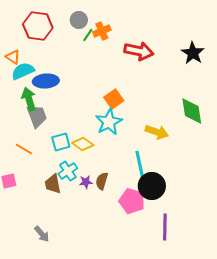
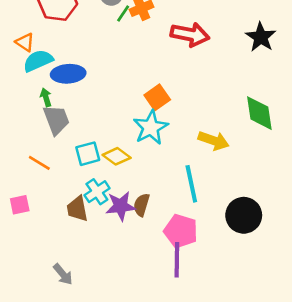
green arrow: (29, 99) -> (46, 97), size x0.6
purple star: (86, 182) -> (121, 206), size x1.6
black circle: (152, 186) -> (244, 215), moved
purple line: (165, 227) -> (177, 260), moved

